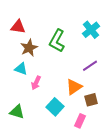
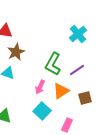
green L-shape: (57, 41) -> (53, 64), moved
pink arrow: (36, 83) -> (40, 87), moved
brown square: (91, 100) -> (85, 98), moved

